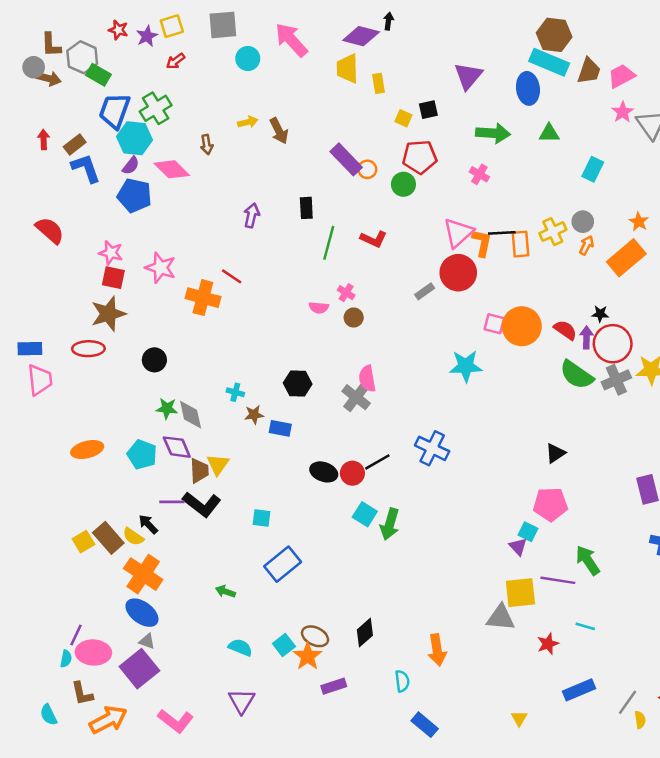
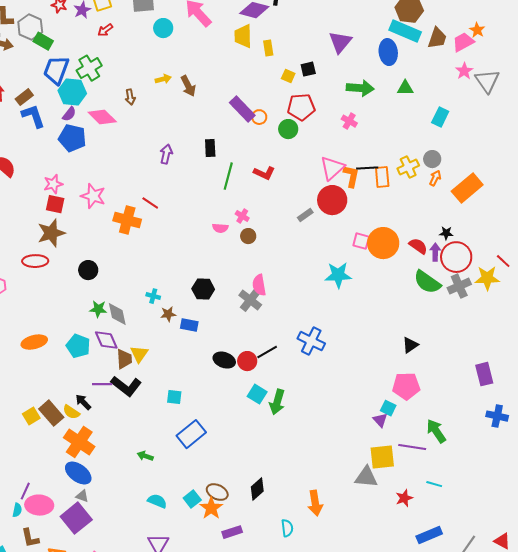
orange star: (639, 222) -> (477, 30), moved
pink star: (111, 253) -> (53, 184), turned -30

